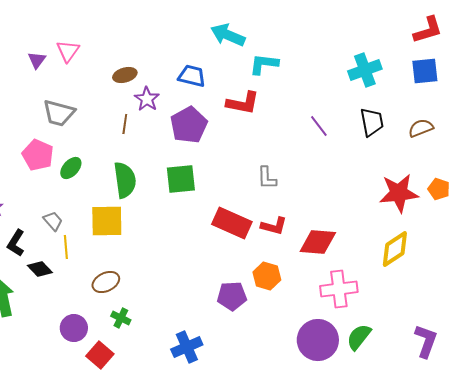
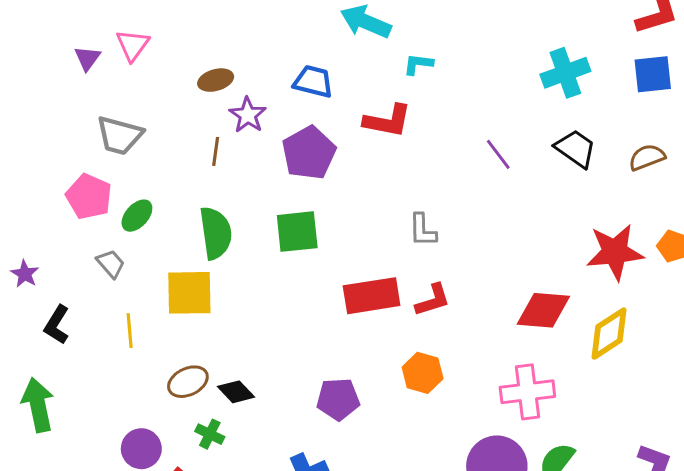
cyan L-shape: (264, 64) -> (418, 64), size x0.7
black trapezoid: (372, 122) -> (576, 149), turned -44
gray trapezoid: (53, 221) -> (111, 264), moved
red rectangle: (232, 223) -> (372, 296), turned -33
red L-shape: (274, 226) -> (433, 300), turned -32
red diamond: (318, 242) -> (543, 310), moved
black diamond: (40, 269) -> (236, 392), moved
purple pentagon: (232, 296) -> (338, 399), moved

